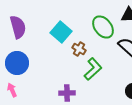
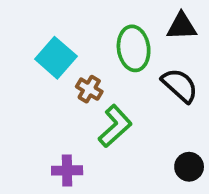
green ellipse: (103, 27) -> (134, 48), turned 30

